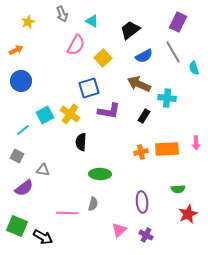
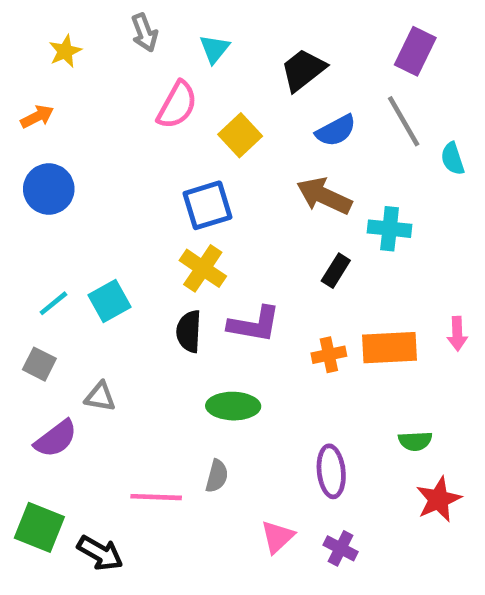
cyan triangle: (92, 21) -> (214, 49), turned 40
purple L-shape: (109, 111) -> (254, 324), moved
yellow cross: (70, 114) -> (203, 268), moved
cyan square: (45, 115) -> (109, 301), moved

